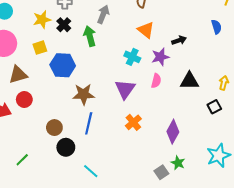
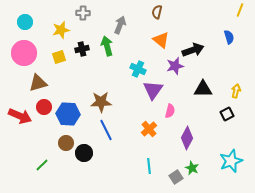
black cross: (64, 25) -> (82, 49), moved, turned 32
black arrow: (179, 40) -> (193, 50), size x1.5
cyan cross: (132, 57) -> (138, 69), moved
blue hexagon: (63, 65) -> (68, 114), moved
pink semicircle: (156, 81) -> (170, 111), moved
purple triangle: (125, 89) -> (153, 90), moved
blue line: (89, 123) -> (106, 130), turned -40
brown circle: (54, 128) -> (66, 143), moved
cyan line: (91, 171) -> (149, 166), moved, turned 42

